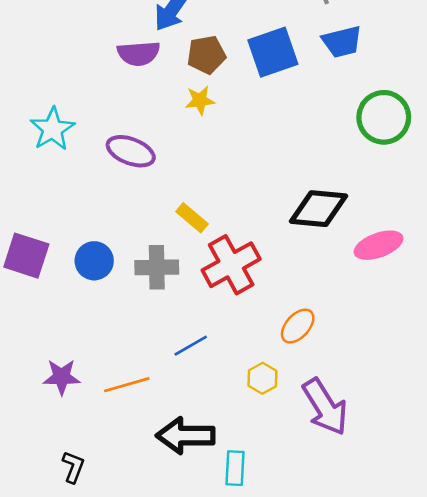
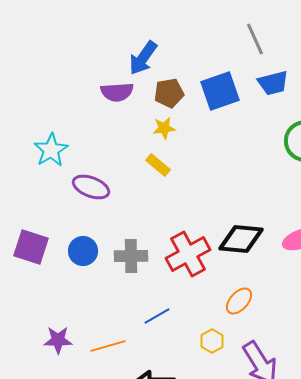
purple ellipse: (131, 151) -> (91, 187), moved
black diamond: (319, 209) -> (241, 239), moved
yellow rectangle: (192, 218) -> (158, 165), moved

